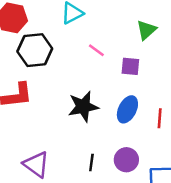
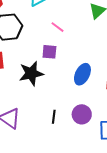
purple square: (130, 66) -> (49, 52), moved
black star: (83, 107) -> (31, 73), moved

